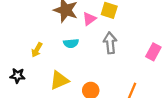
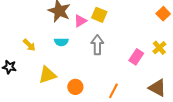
yellow arrow: (37, 50) -> (29, 45), turned -80

